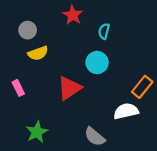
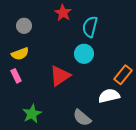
cyan semicircle: (104, 31) -> (90, 27), size x1.5
yellow semicircle: (38, 53) -> (20, 54), moved

